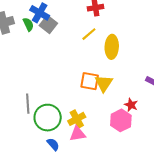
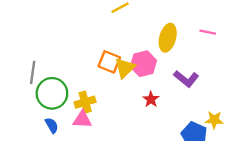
yellow ellipse: (112, 47) -> (168, 38), moved
pink hexagon: (121, 120) -> (143, 64), moved

